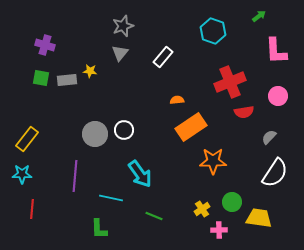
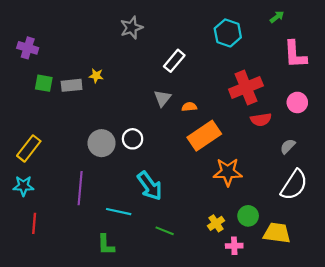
purple cross: (45, 45) -> (28, 48), moved
gray triangle: (120, 53) -> (162, 98), moved

